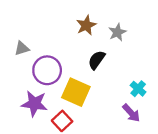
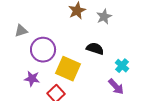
black semicircle: (97, 60) -> (95, 49), moved, turned 72
purple star: (34, 104) -> (32, 79), size x0.7

